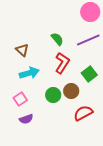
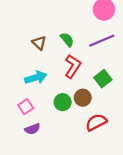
brown triangle: (22, 50) -> (39, 43), moved

